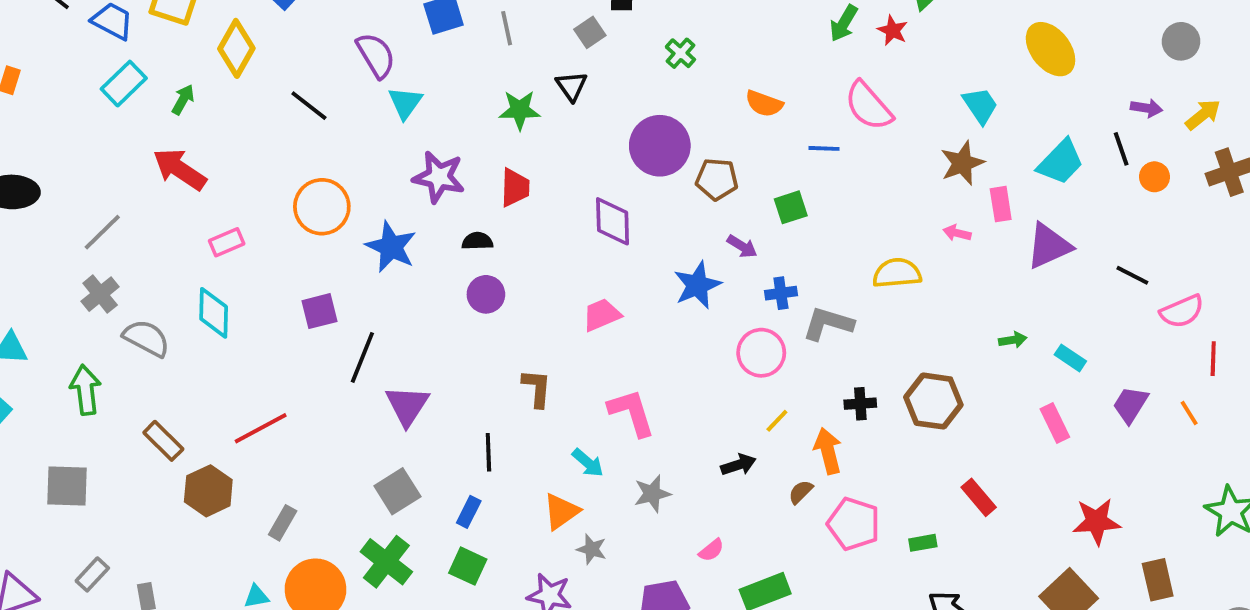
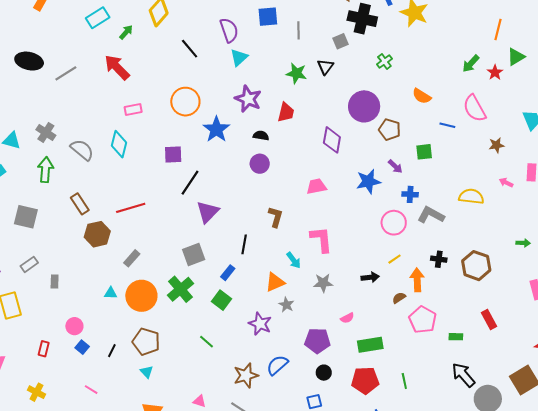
brown star: (962, 163) -> (496, 145), moved, size x0.7
gray line: (102, 232) -> (66, 73), moved
gray cross: (100, 294) -> (46, 132), moved, turned -30

